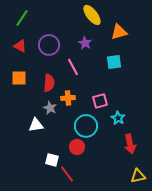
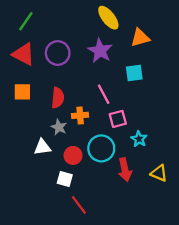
purple star: (85, 43) -> (100, 51), size x1.5
red triangle: (20, 46) -> (24, 54), size x1.5
pink line: (73, 67) -> (104, 94), moved
red arrow: (130, 144) -> (125, 170), moved
red circle: (77, 147) -> (73, 155), moved
white square: (52, 160) -> (65, 179), moved
yellow triangle: (138, 176) -> (159, 173), moved, turned 35

